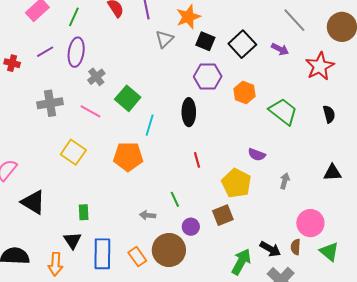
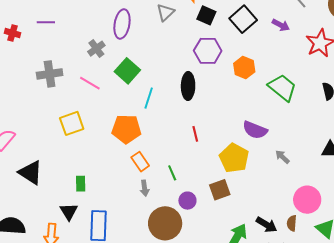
purple line: (45, 52) -> (46, 22), turned 30
purple ellipse: (76, 52) -> (122, 24), moved
yellow square: (73, 152) -> (72, 123), turned 35
purple semicircle: (257, 155) -> (255, 130), size x1.4
gray arrow: (285, 181) -> (282, 157), turned -63
gray arrow: (148, 215) -> (145, 188), turned -105
orange rectangle: (137, 257) -> (140, 162), moved

